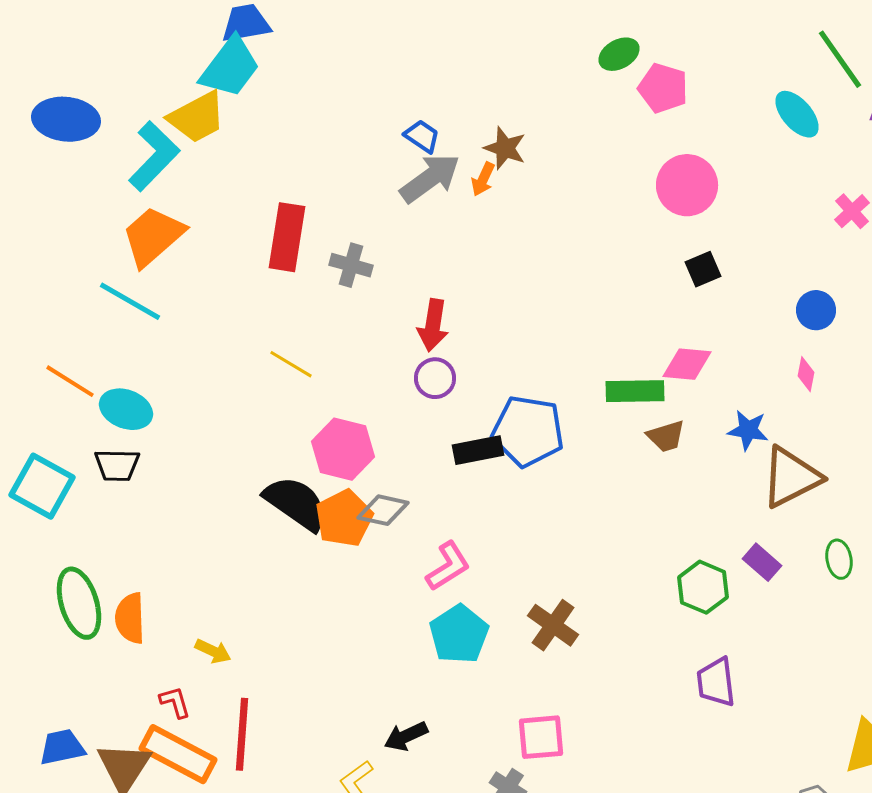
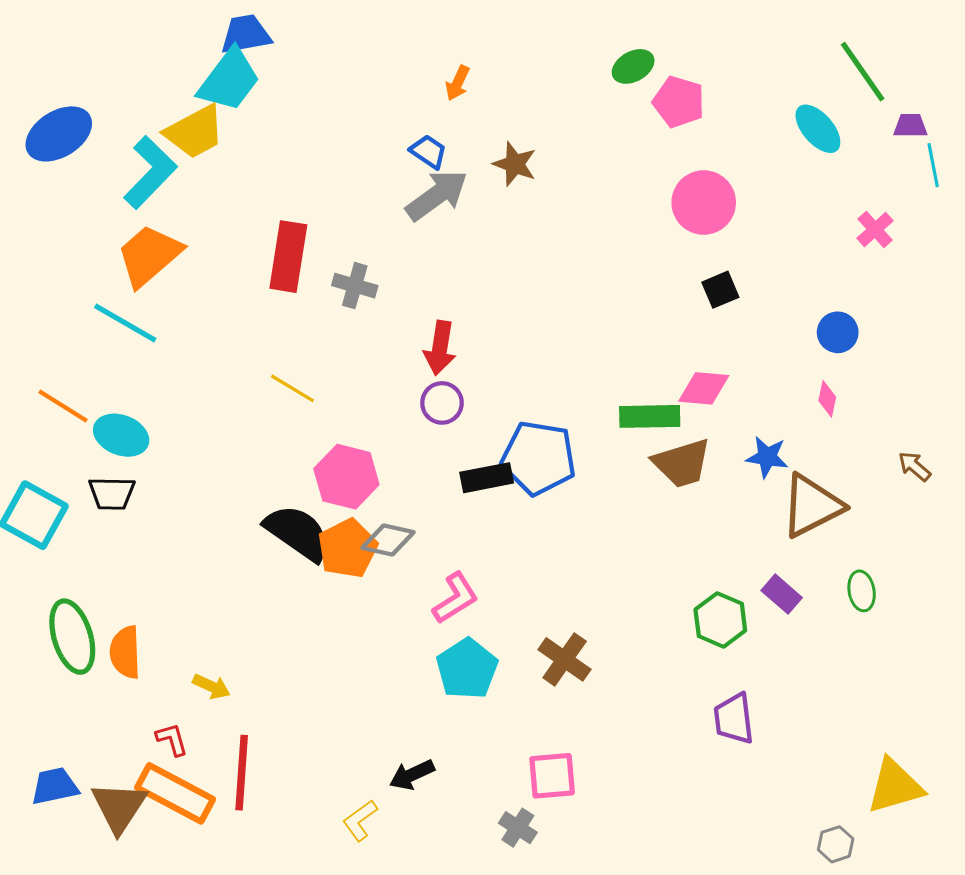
blue ellipse: (66, 119) -> (59, 134), turned -38
orange arrow: (483, 179) -> (458, 83), moved
brown trapezoid: (666, 436) -> (682, 463), size x1.5

